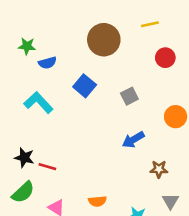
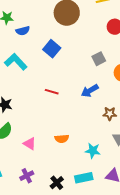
gray square: (129, 96) -> (99, 59), moved
red line: (47, 167) -> (52, 92), moved

